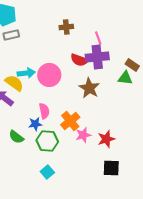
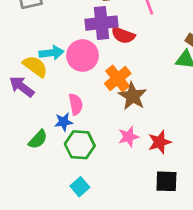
purple cross: (97, 57) -> (101, 23), moved
brown star: (89, 88) -> (133, 96), moved
orange cross: (70, 121) -> (118, 79), moved
green semicircle: (16, 137) -> (38, 139), turned -84

